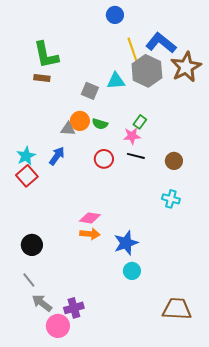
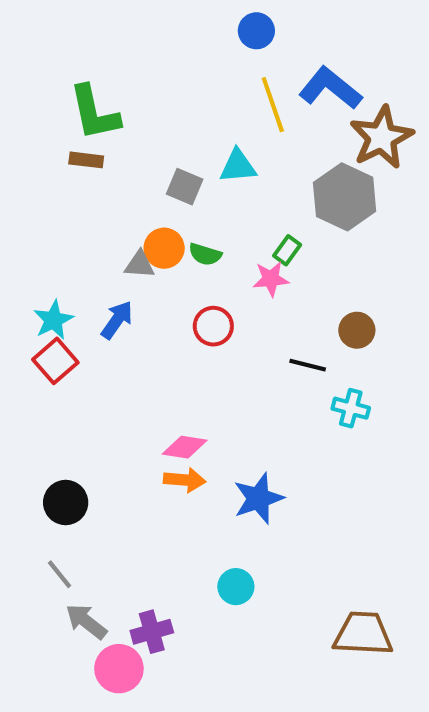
blue circle: (115, 15) -> (256, 31), moved
gray hexagon: (147, 71) -> (345, 197), moved
black line: (136, 156) -> (308, 365), moved
cyan circle: (132, 271) -> (236, 587), moved

